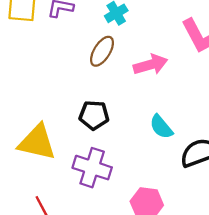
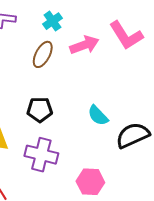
pink arrow: (151, 65) -> (84, 45), moved

